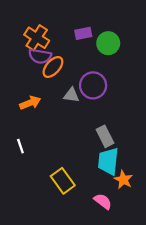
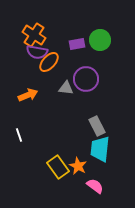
purple rectangle: (83, 33) -> (77, 44), moved
orange star: (123, 180) -> (78, 166), moved

